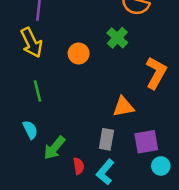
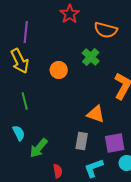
orange triangle: (123, 107) -> (96, 114), turned 30
red semicircle: (79, 166) -> (58, 171), moved
cyan L-shape: (105, 172) -> (94, 168), moved, turned 30

